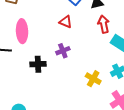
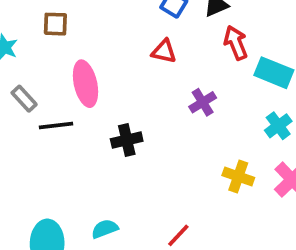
purple cross: (63, 51) -> (203, 102), moved
yellow cross: (93, 79) -> (238, 177), moved

